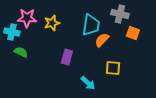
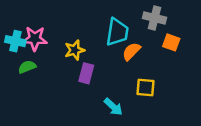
pink star: (27, 18) -> (35, 39), moved
yellow star: (52, 23) -> (75, 50), moved
green semicircle: (21, 52) -> (27, 67), turned -48

